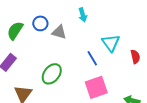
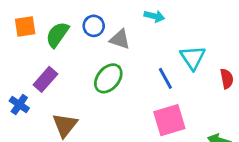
cyan arrow: (83, 15) -> (154, 16), turned -64
green ellipse: (52, 74) -> (108, 78), moved

